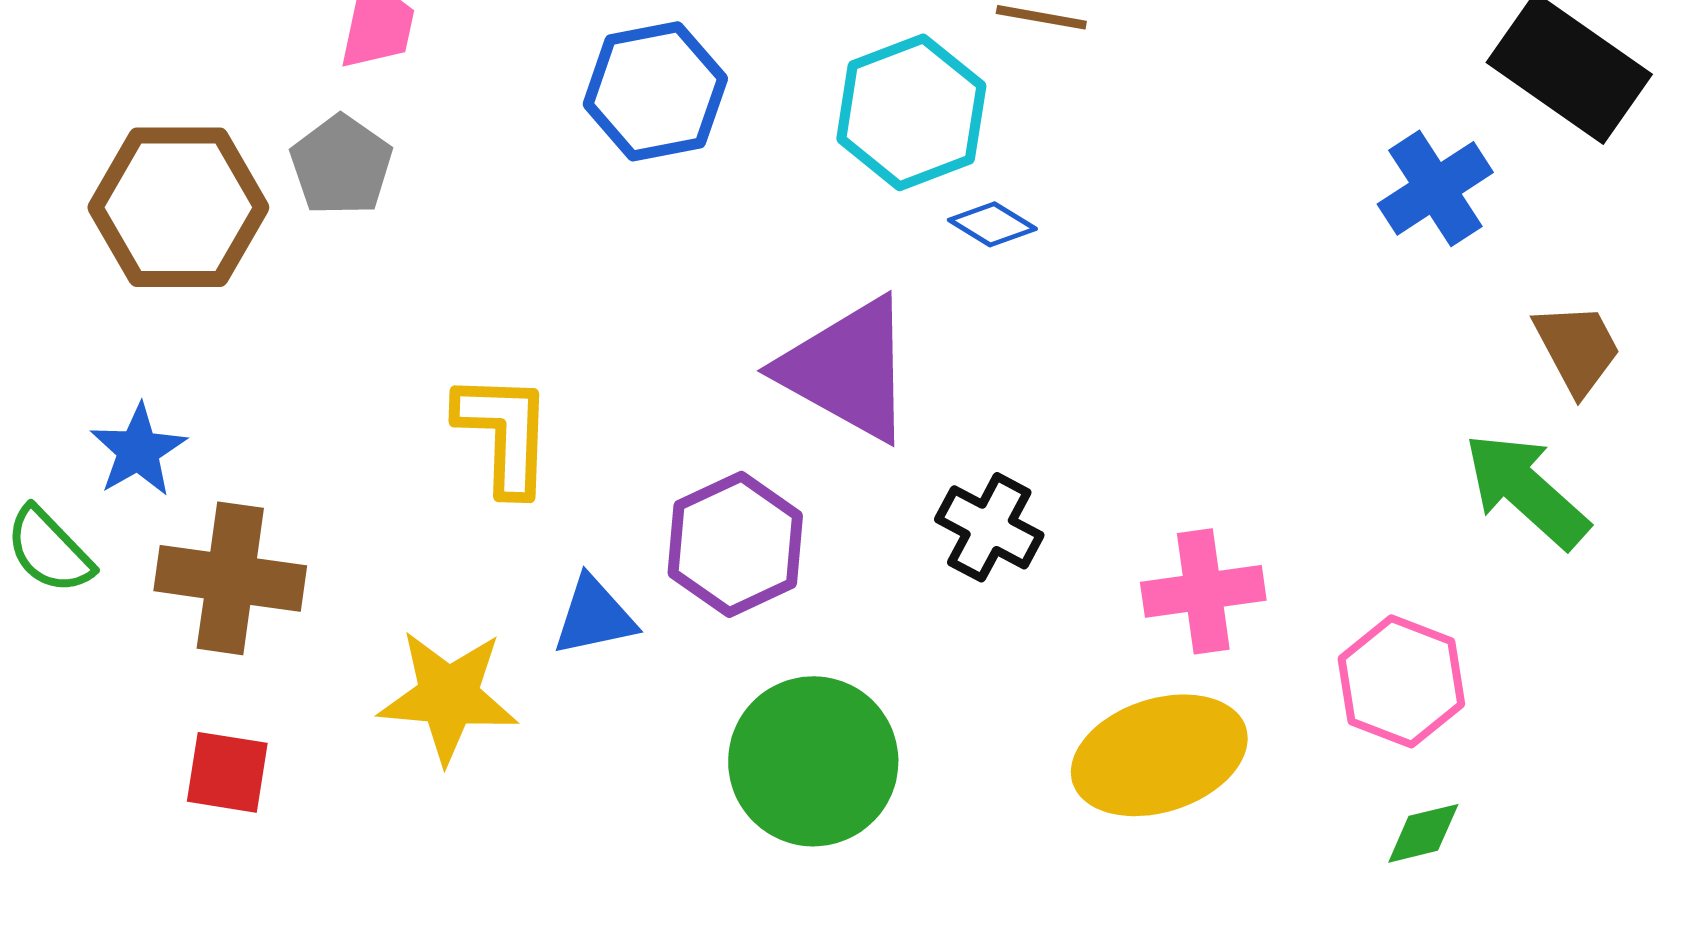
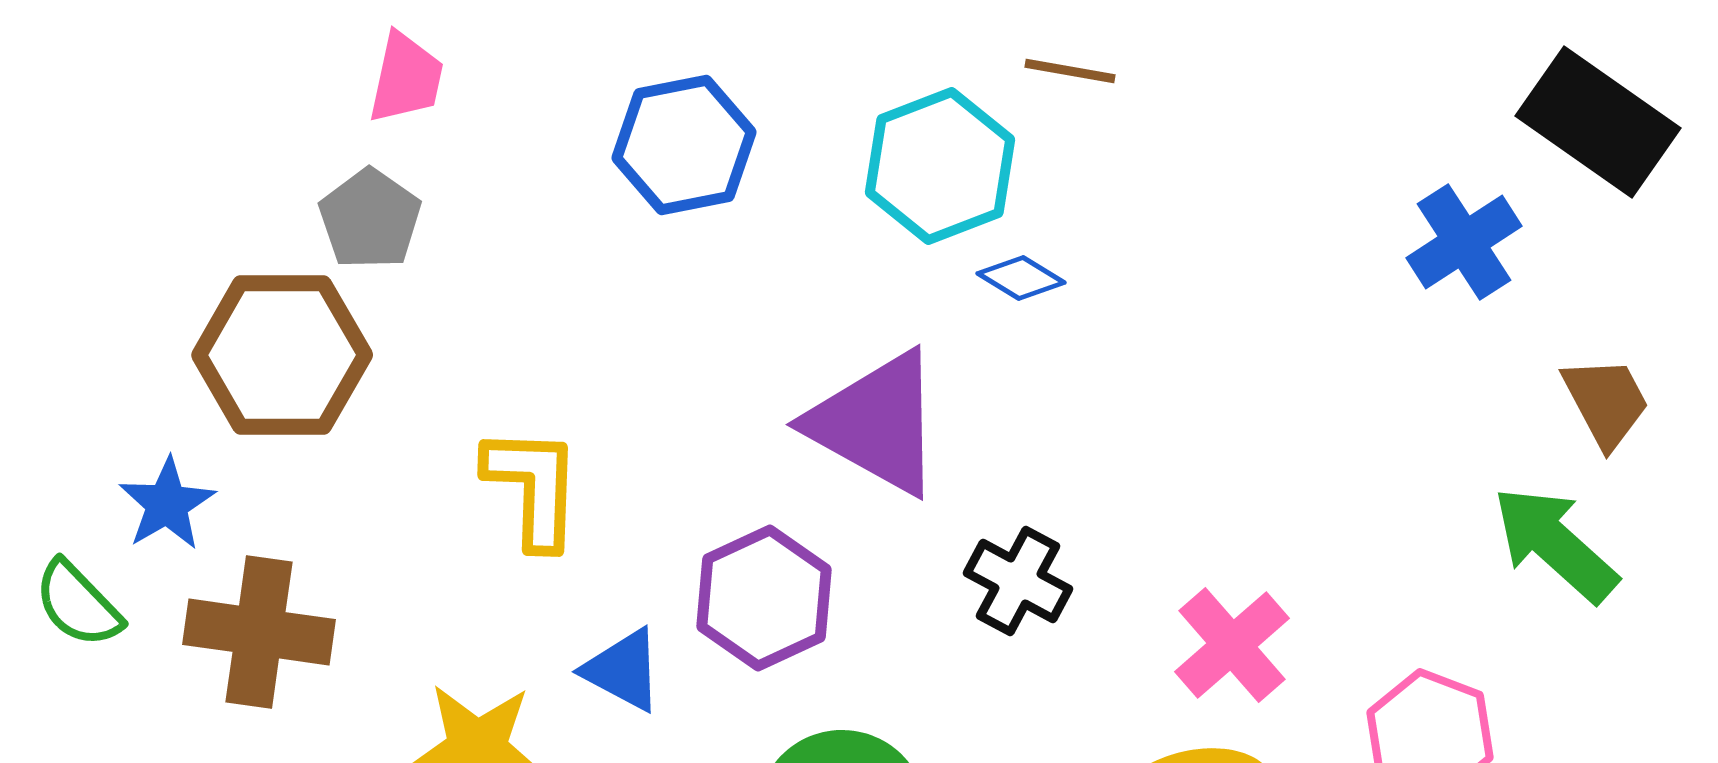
brown hexagon: (178, 207) -> (282, 355), moved
pink cross: (1203, 591) -> (1232, 645), turned -33
blue triangle: (594, 616) -> (623, 670), turned 40

